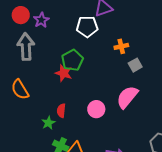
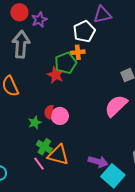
white pentagon: (87, 27) -> (84, 31), turned -30
orange cross: (121, 46) -> (78, 52), moved
pink circle: (96, 109) -> (60, 116), moved

